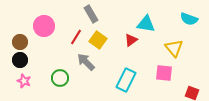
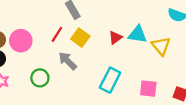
cyan triangle: (146, 24) -> (138, 34), moved
pink circle: (44, 26) -> (21, 41), moved
pink square: (164, 73) -> (148, 89), moved

